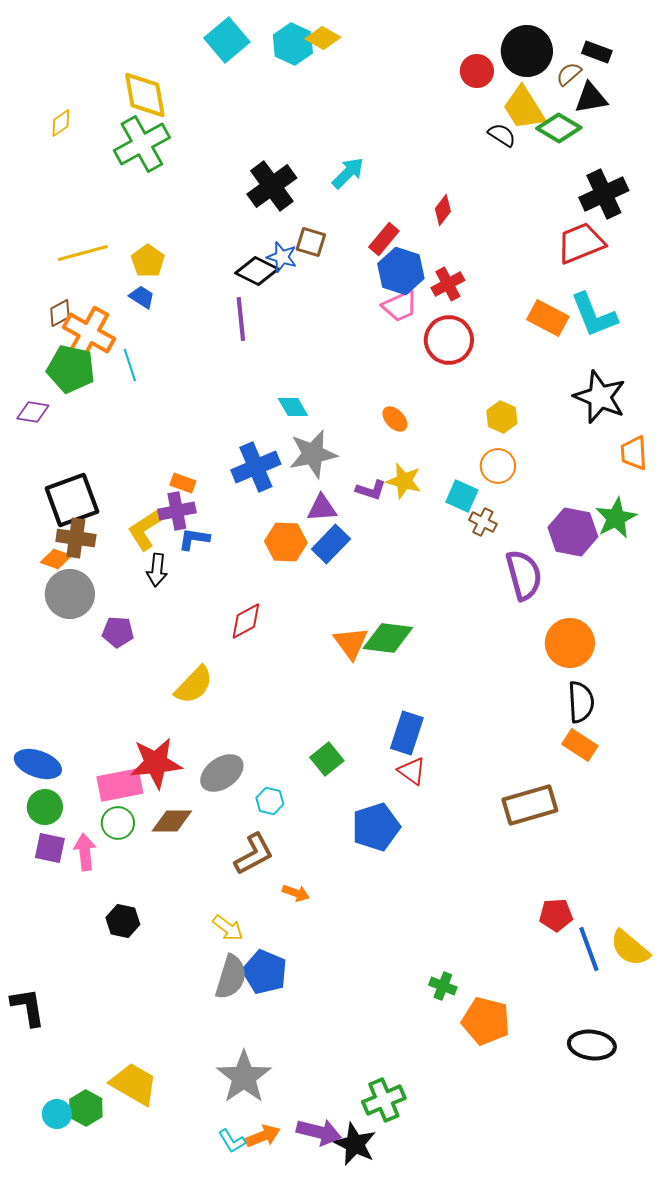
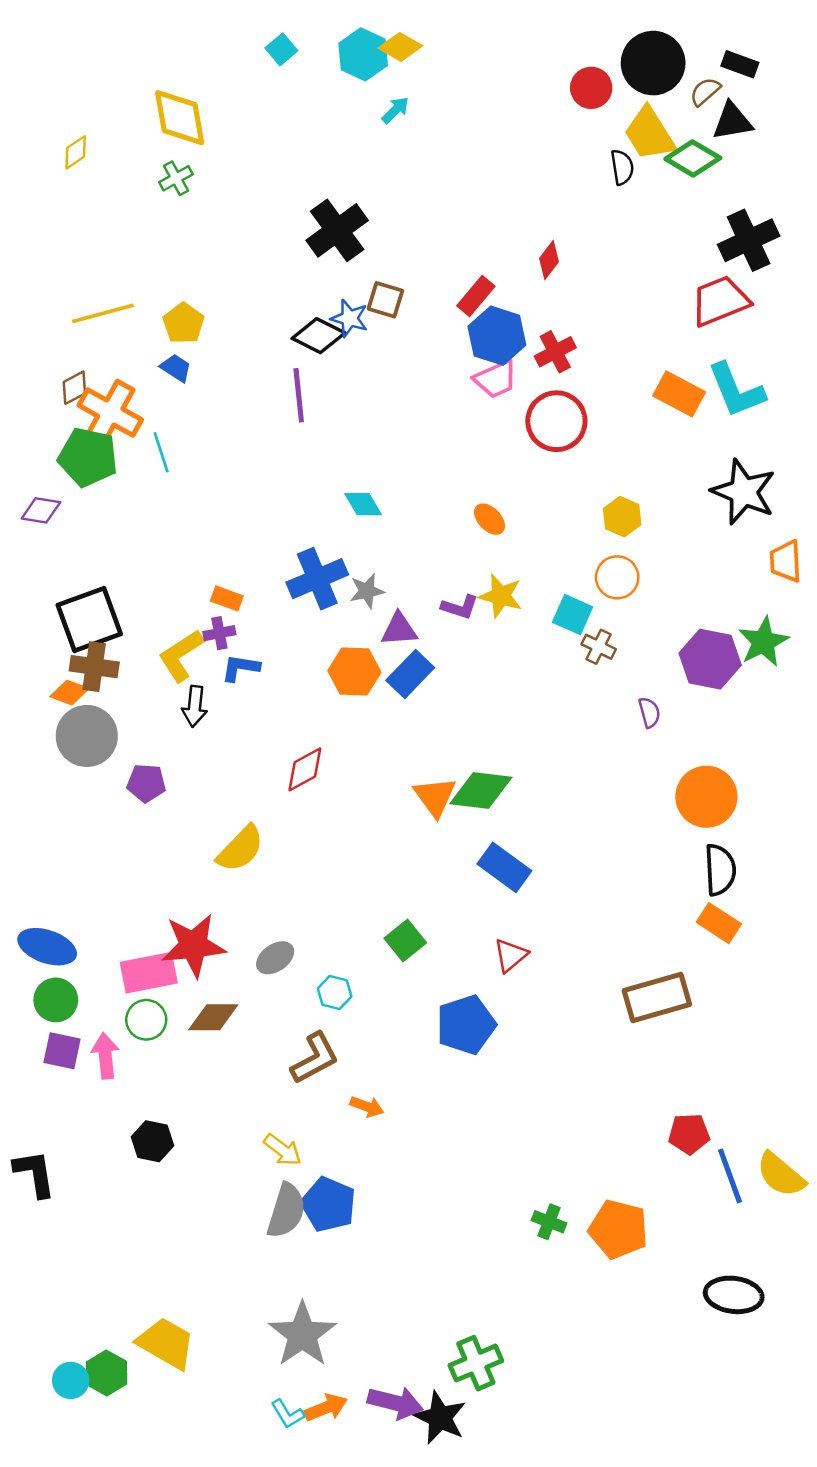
cyan square: (227, 40) -> (281, 49), size x0.6
black semicircle: (502, 135) -> (622, 167), turned 48
green cross: (142, 144) -> (176, 178), size x0.5
cyan arrow: (348, 173) -> (395, 110), moved, size x0.7
gray star: (313, 454) -> (367, 591), moved, size x0.6
purple cross: (177, 511) -> (219, 633), size x0.7
purple semicircle: (524, 575) -> (649, 712), size x0.5
blue rectangle: (407, 733) -> (504, 867), moved, turned -72
red triangle: (412, 771) -> (511, 955), turned 44
gray ellipse: (222, 773) -> (275, 958), size x0.7
black L-shape: (28, 1007) -> (35, 1173), moved
orange pentagon: (486, 1021) -> (618, 1229), moved

